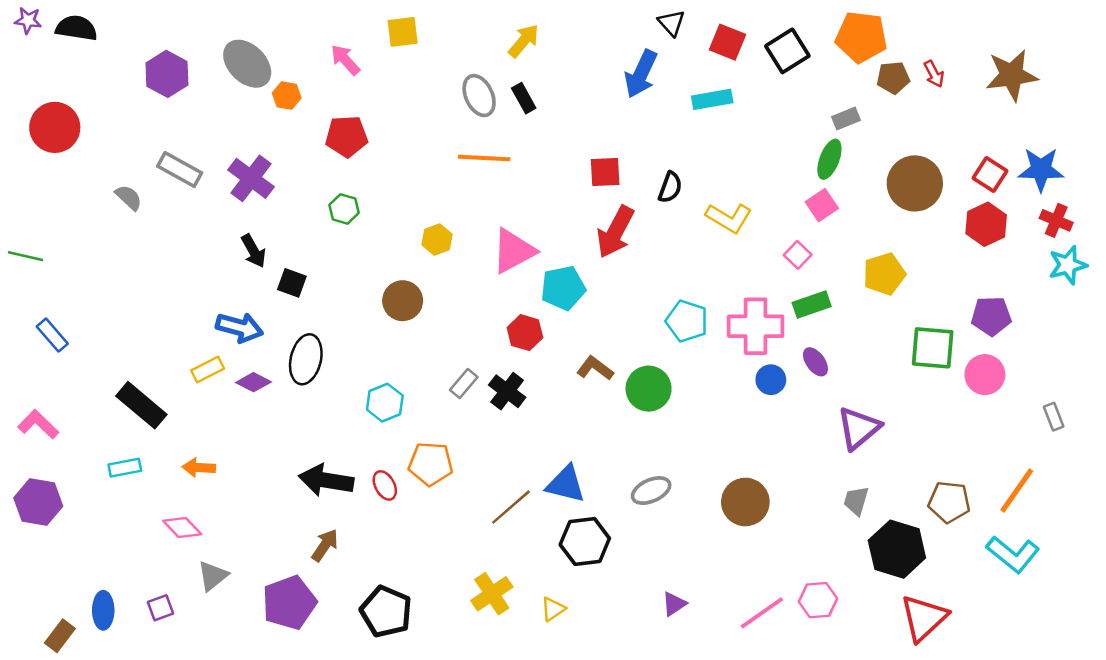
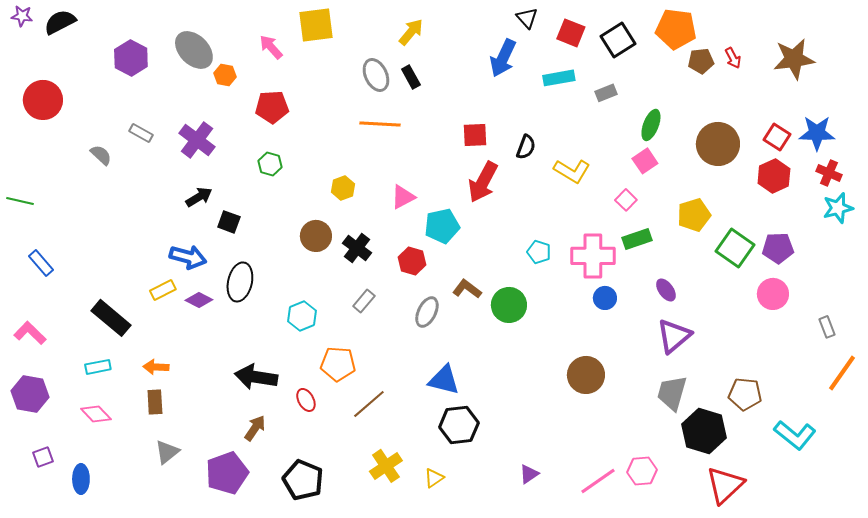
black semicircle: (76, 28) -> (60, 22), turned -36
yellow square: (403, 32) -> (316, 25), size x1.4
gray rectangle: (846, 118) -> (606, 93), moved
gray rectangle: (180, 169) -> (141, 133), size x0.7
black arrow: (254, 251) -> (199, 197), turned -92
pink triangle: (513, 251) -> (403, 197), size x0.7
cyan pentagon: (687, 321) -> (539, 252), size x0.7
green square: (933, 348) -> (735, 248), moved, turned 30
purple ellipse: (815, 362) -> (666, 290), moved
black cross: (507, 391) -> (357, 248), moved
red ellipse: (385, 485) -> (306, 400), moved
gray ellipse: (651, 491) -> (427, 312), moved, turned -40
orange line: (1017, 491) -> (842, 373), moved
gray trapezoid: (856, 501) -> (672, 393), size x1.5
brown circle: (745, 502) -> (586, 375), moved
brown line: (511, 507) -> (369, 404), moved
pink diamond: (182, 527) -> (96, 414), moved
purple square: (161, 608) -> (43, 457), moved
brown rectangle: (60, 636) -> (155, 402), moved, turned -40

